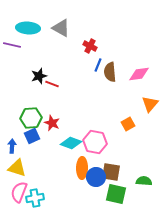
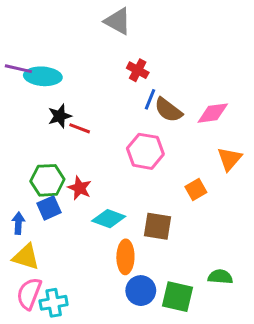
cyan ellipse: (28, 28) -> (43, 76), moved
gray triangle: (61, 28) -> (118, 21), moved
brown semicircle: (110, 72) -> (168, 110), turned -48
pink hexagon: (95, 142) -> (145, 151), moved
brown square: (111, 172) -> (158, 226), moved
blue circle: (96, 177) -> (141, 291), moved

